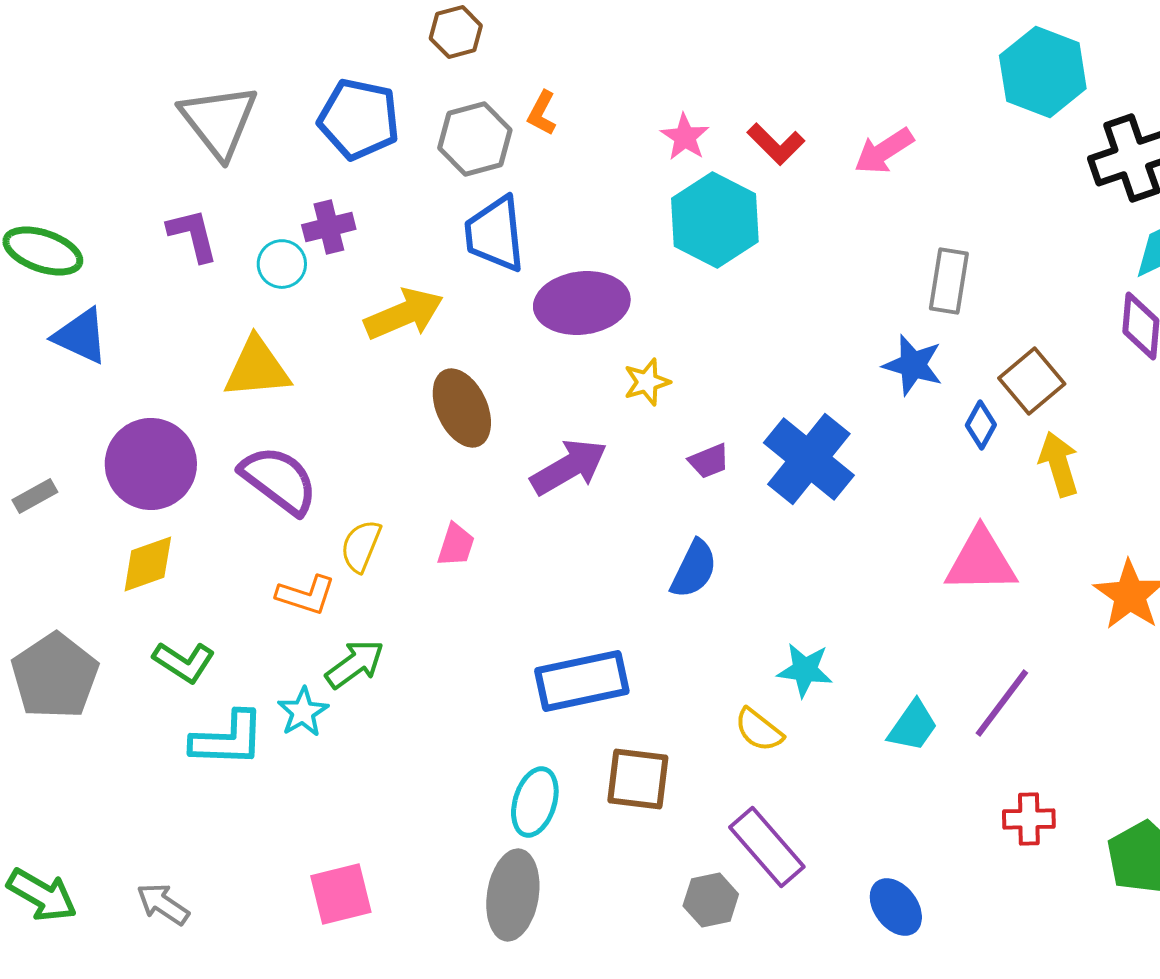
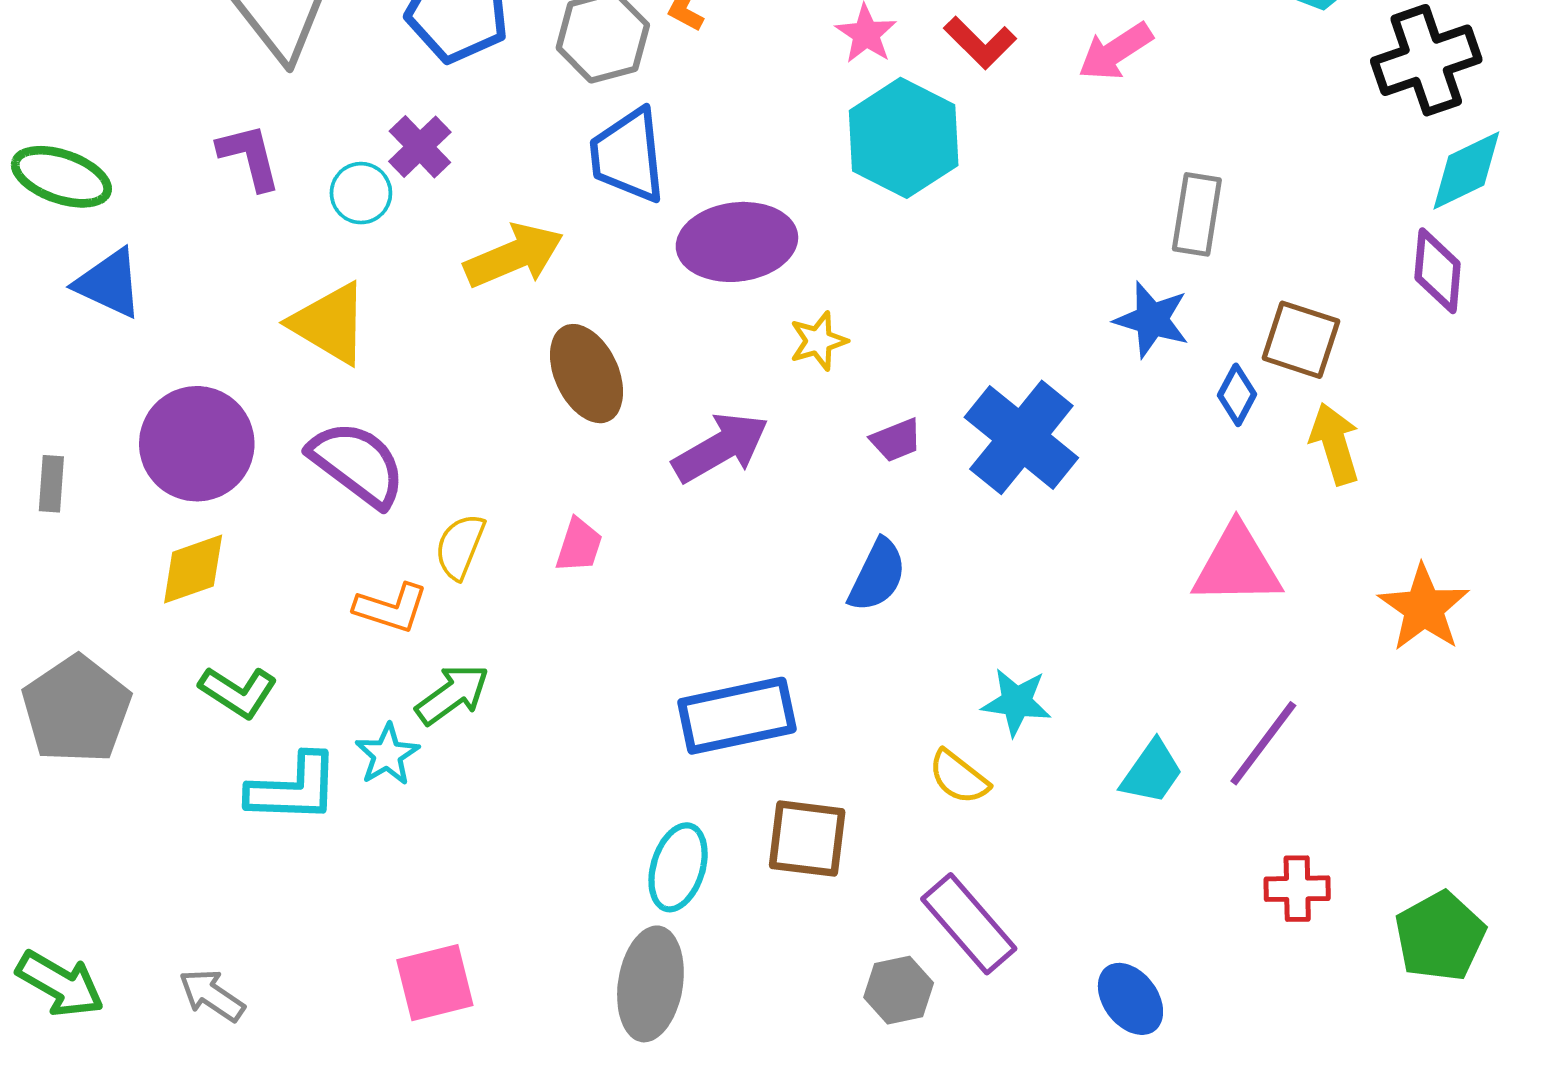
purple cross: (329, 227) -> (420, 147), turned -30
yellow triangle: (257, 368) -> (330, 323), turned 36
brown square: (1032, 381) -> (1301, 340), turned -32
gray rectangle: (35, 496) -> (51, 484), turned -57

